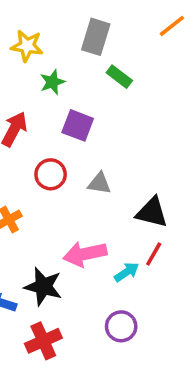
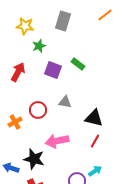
green rectangle: (119, 77) -> (78, 64), moved
red circle: (51, 174) -> (38, 110), moved
cyan arrow: (127, 272) -> (95, 171), moved

